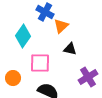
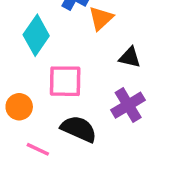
black triangle: (70, 49) -> (130, 57), moved
purple cross: (88, 77) -> (128, 105), moved

